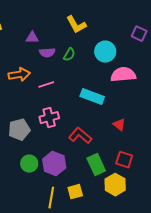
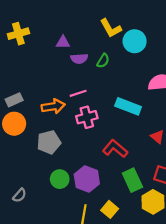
cyan circle: (105, 52) -> (135, 41), moved
orange arrow: (19, 75) -> (53, 106), moved
pink cross: (49, 118) -> (87, 117), moved
yellow square: (75, 192) -> (110, 209), turned -35

